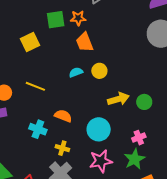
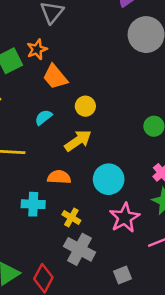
cyan semicircle: (76, 72) -> (43, 117), moved
yellow arrow: (118, 99) -> (78, 141), moved
yellow cross: (62, 148) -> (71, 218), turned 32

